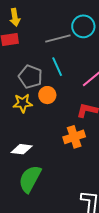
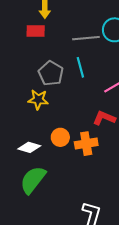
orange circle: (47, 95) -> (60, 137), moved

